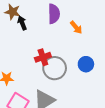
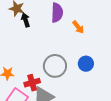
red cross: (43, 57) -> (32, 83), moved

